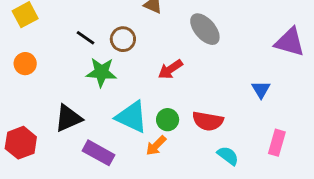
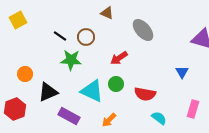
orange circle: (25, 64) -> (25, 74), moved
green circle: (168, 120) -> (116, 84), moved
orange arrow: (156, 146) -> (109, 120), moved

